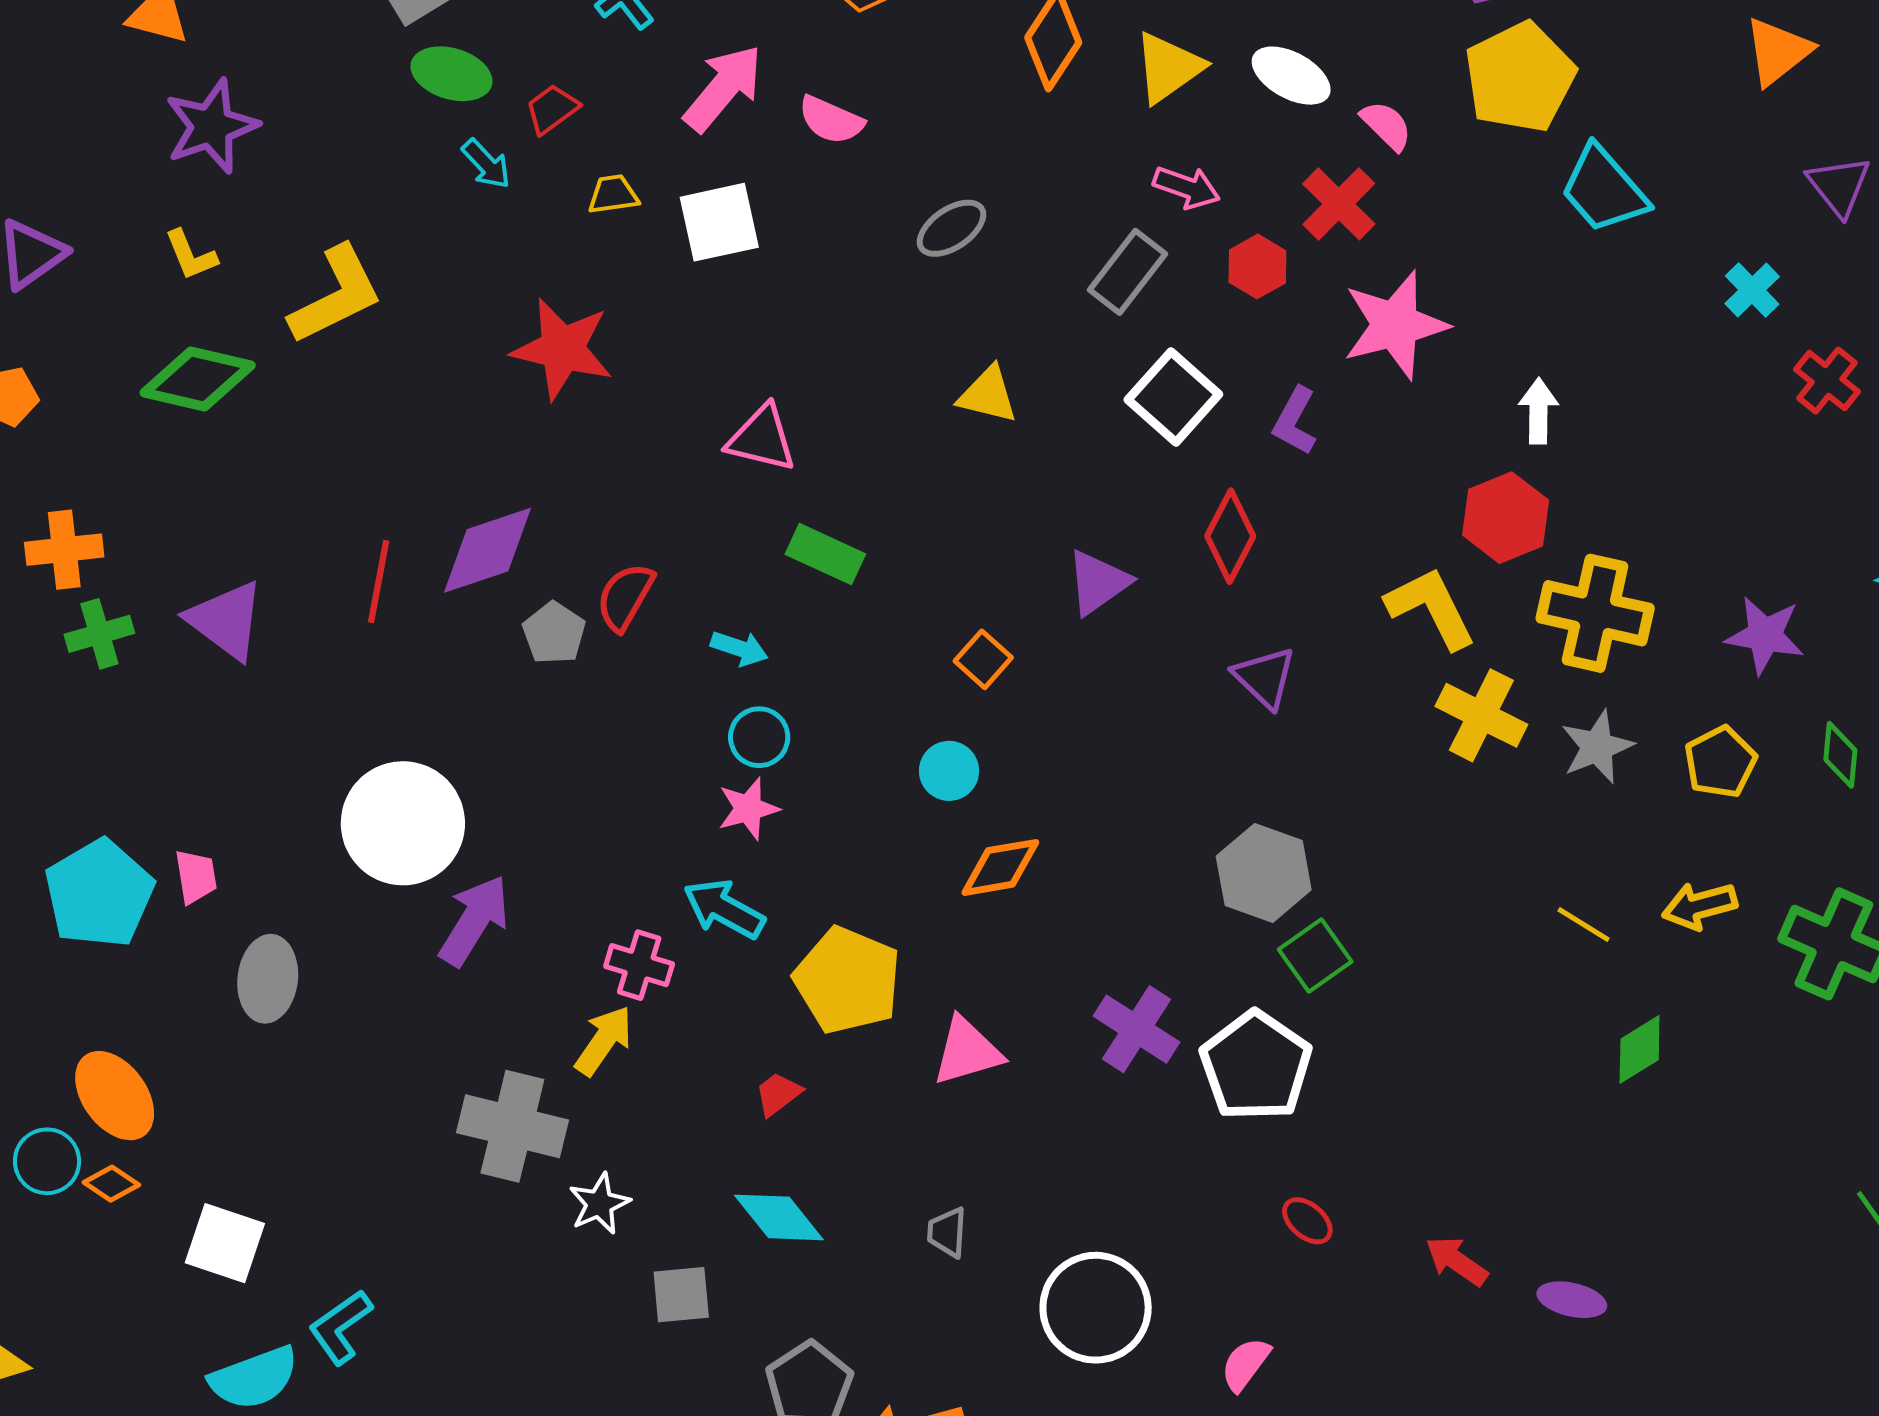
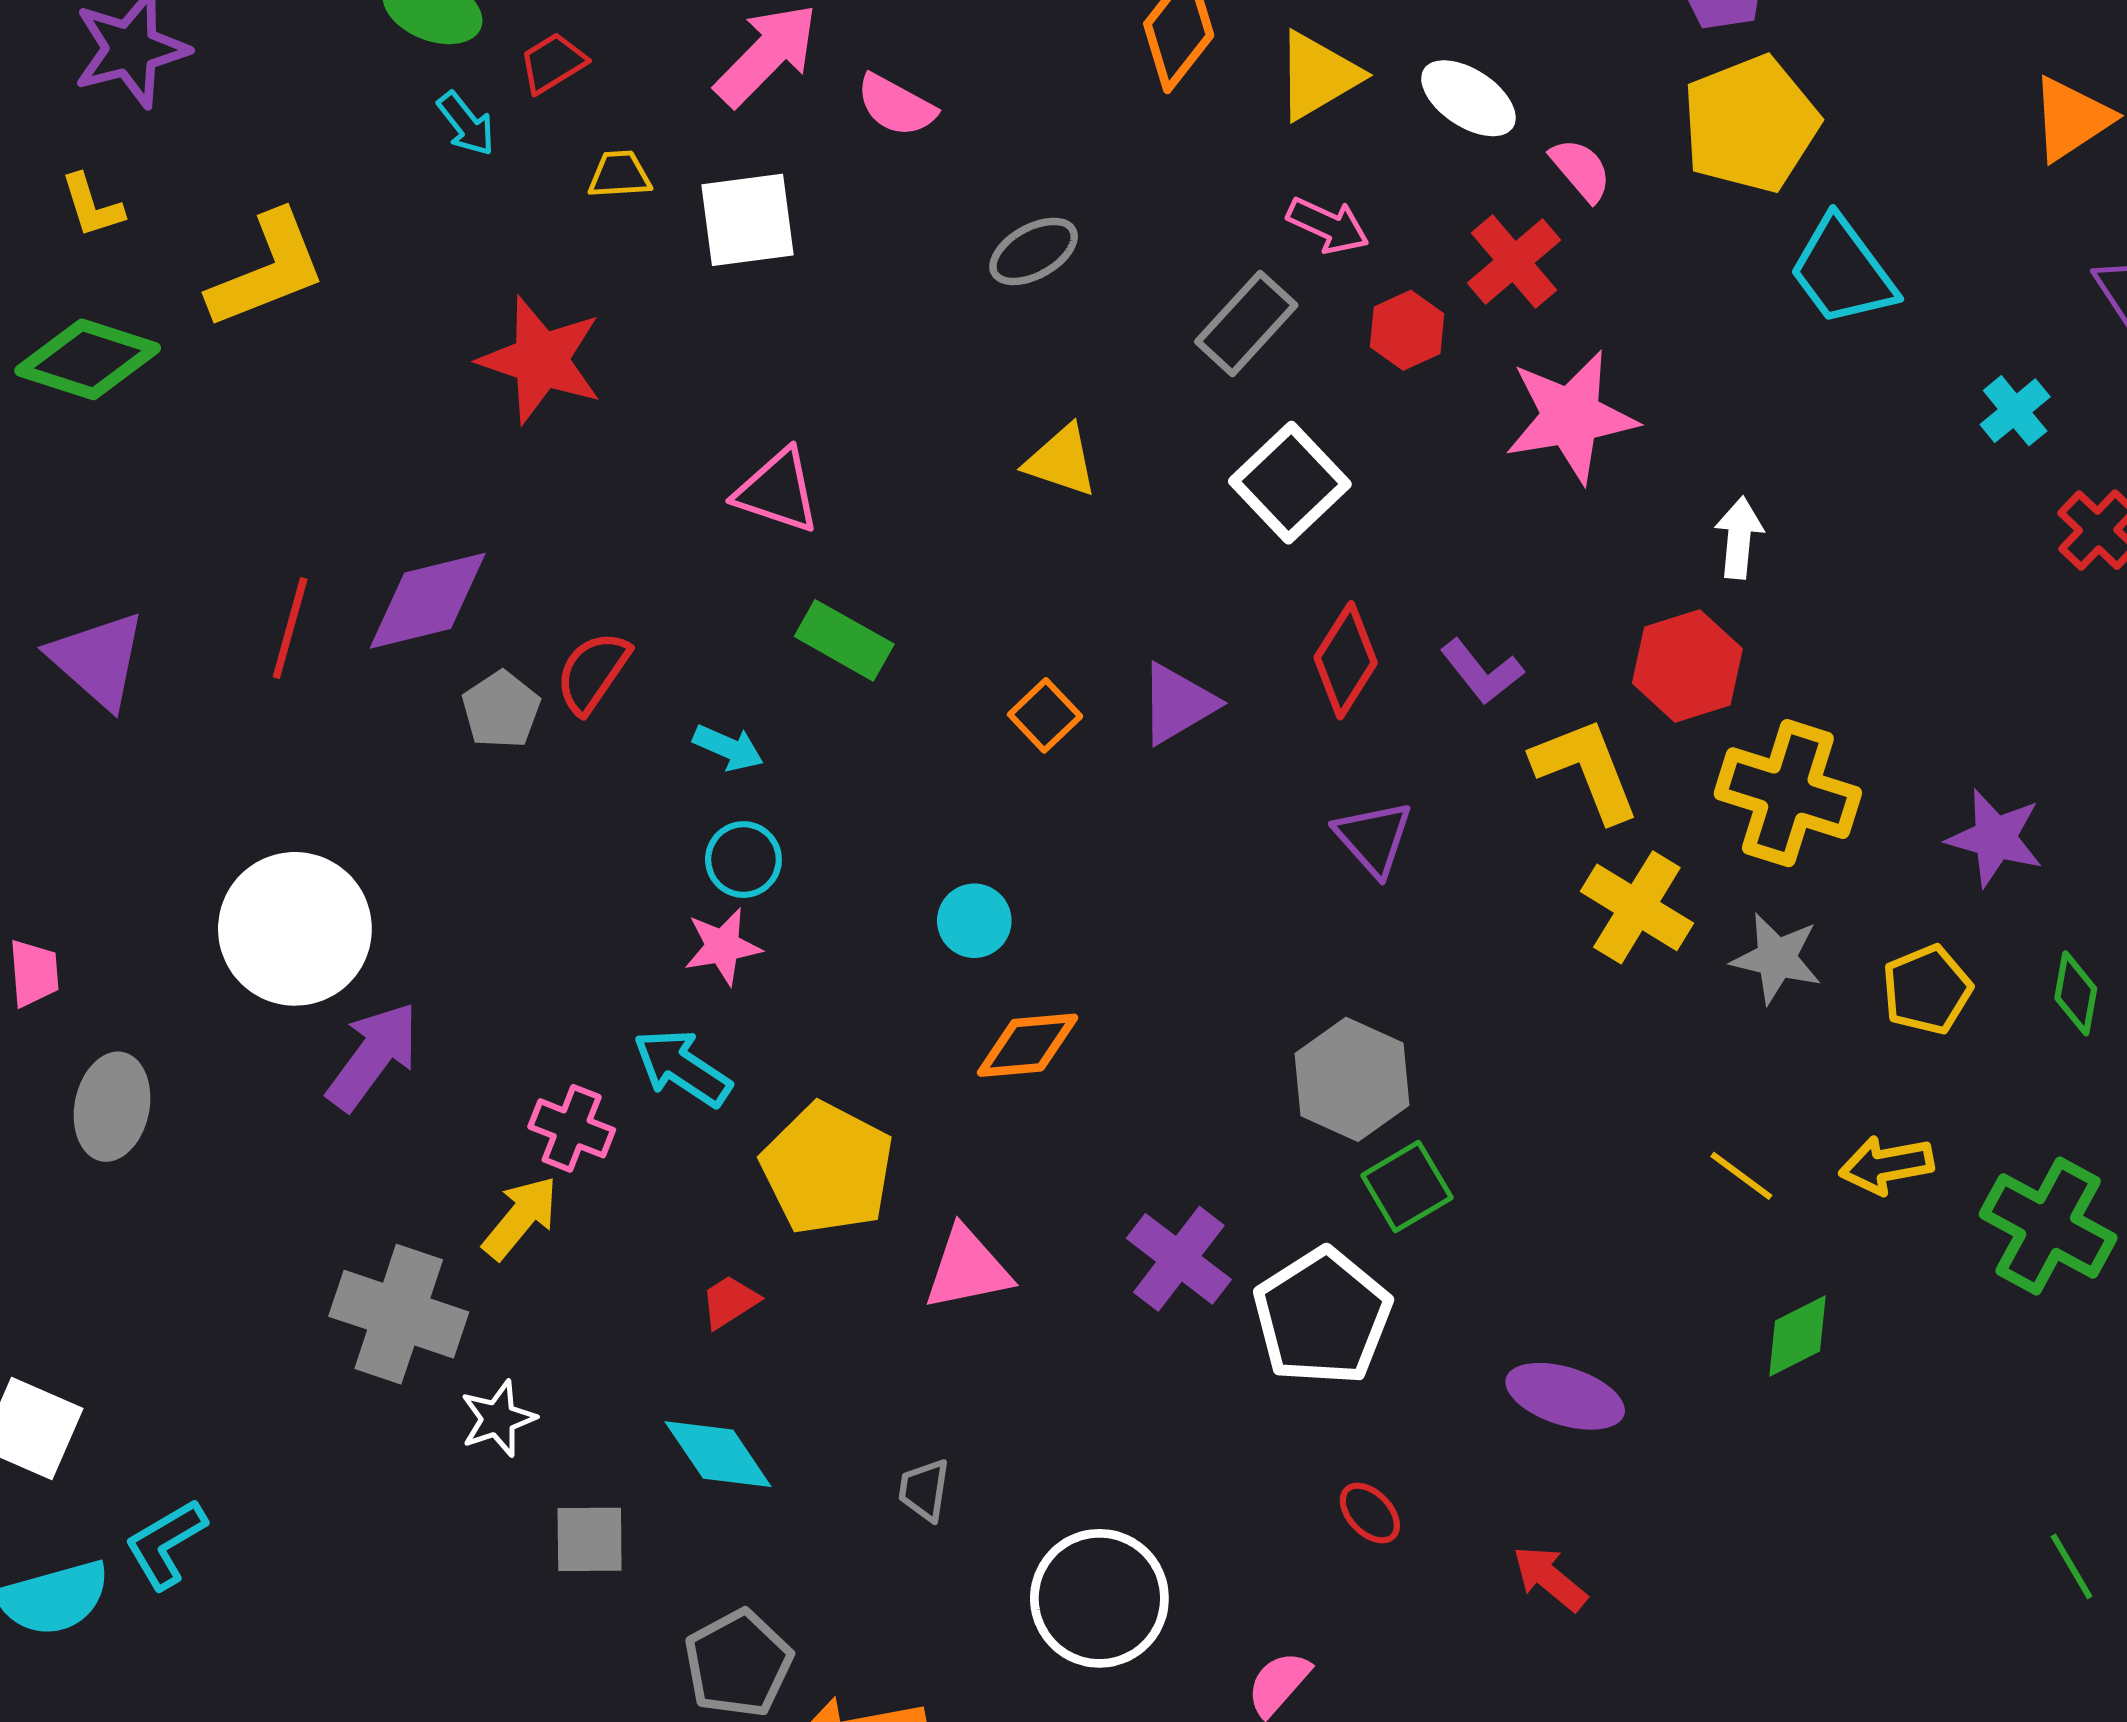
purple L-shape: (1295, 421) -> (1482, 672), moved, turned -72
orange square: (983, 659) -> (1045, 715), moved
gray star: (1597, 747) -> (1777, 958), turned 30
purple ellipse: (1572, 1300) -> (1565, 1396), moved, size x1.4

